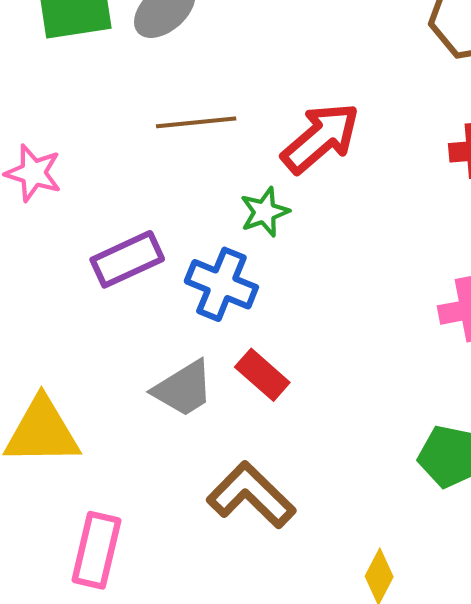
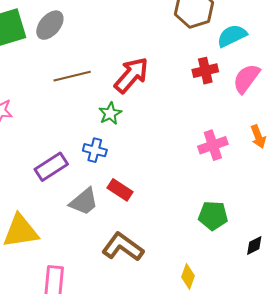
purple rectangle: (127, 259) -> (51, 167), moved
blue cross: (221, 284) -> (95, 150), size x0.7

